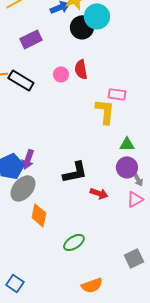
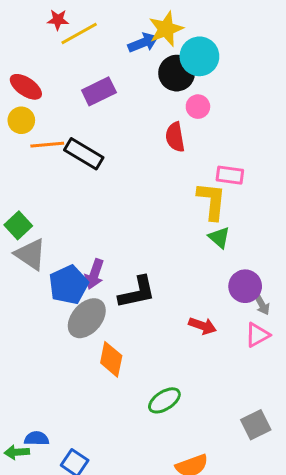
pink circle: (61, 74) -> (198, 107), moved
green triangle: (127, 144) -> (219, 238), moved, turned 42
black L-shape: (75, 172) -> (137, 292), moved

